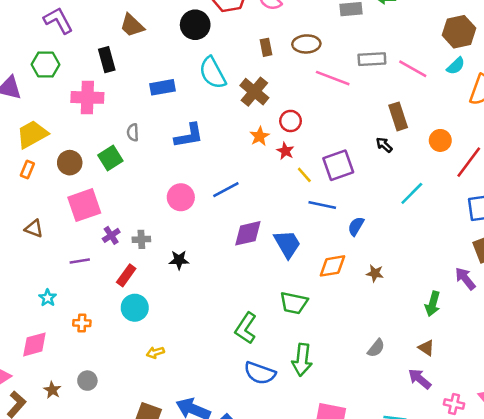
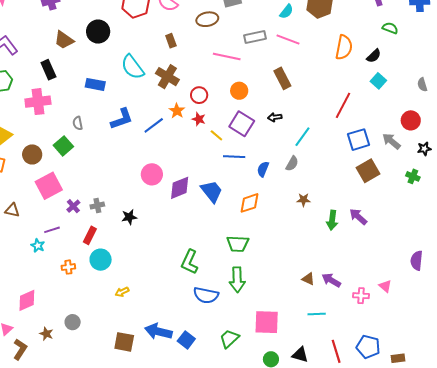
black circle: (195, 25) -> (98, 32), moved
brown ellipse: (306, 44) -> (207, 19), moved
cyan semicircle: (456, 66) -> (286, 11), moved
blue rectangle: (162, 87) -> (95, 84), turned 30
orange circle: (440, 140) -> (239, 91), moved
black arrow: (384, 145) -> (275, 117), moved, turned -40
purple square: (338, 165) -> (242, 124), turned -30
blue line: (226, 190) -> (154, 125), moved
pink circle: (181, 197) -> (152, 174), moved
brown star: (375, 273) -> (303, 200), moved
purple arrow: (465, 279) -> (358, 217), moved
cyan star: (48, 298) -> (38, 246), moved
green trapezoid: (294, 303) -> (238, 244), moved
orange cross: (82, 323) -> (68, 267), moved
gray semicircle: (376, 348) -> (292, 164), moved
brown triangle: (426, 348) -> (308, 279), moved

